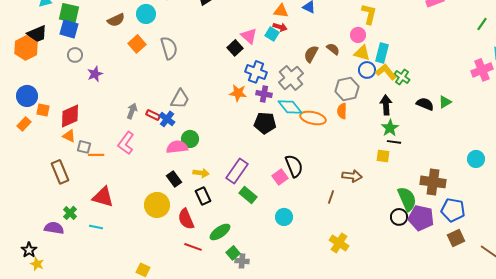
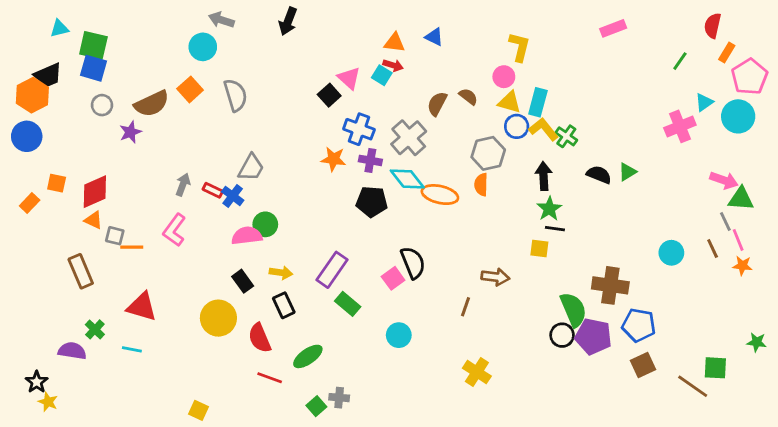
brown semicircle: (116, 20) -> (152, 104), moved, size x1.4
blue circle: (27, 96) -> (27, 136), moved
green square: (233, 253) -> (316, 406), moved

